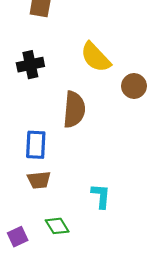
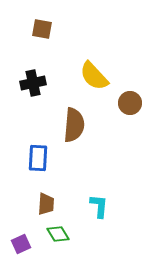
brown trapezoid: (39, 180) -> (46, 204), moved, turned -80

